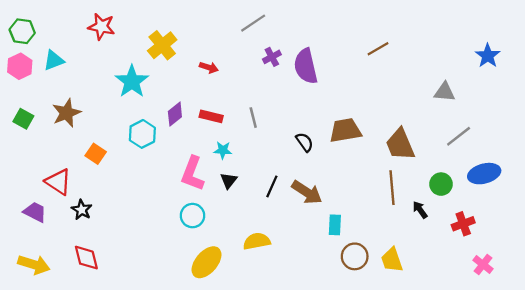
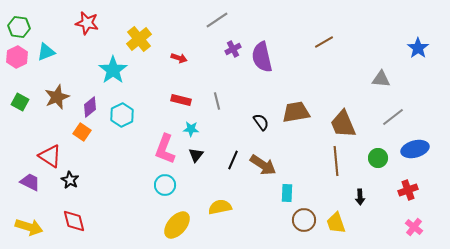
purple diamond: (175, 114) -> (90, 107), moved
black arrow: (420, 210) -> (360, 197), moved, turned -147
red cross: (463, 224) -> (408, 190), moved

